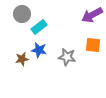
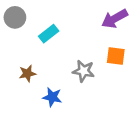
gray circle: (22, 14) -> (15, 17), moved
blue star: (39, 50) -> (52, 97), moved

